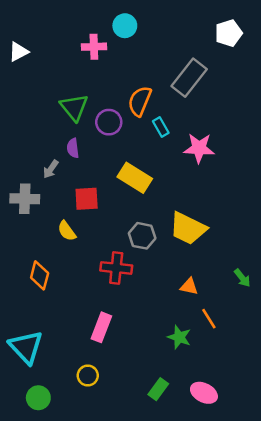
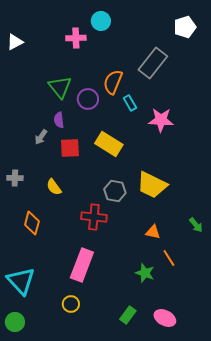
gray cross: (25, 199) -> (15, 178), moved, size x0.7
red square: (87, 199) -> (70, 148), moved
pink rectangle: (101, 327) -> (82, 265), size x1.4
green circle: (38, 398) -> (15, 322), moved

